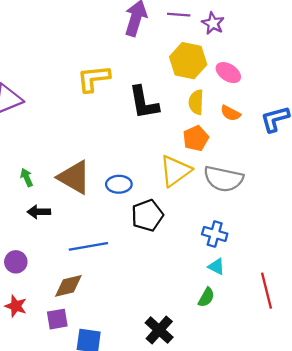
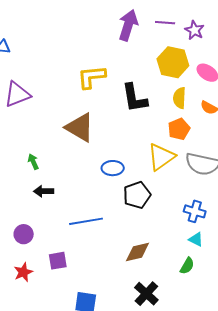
brown triangle: (74, 177) -> (80, 128), moved
brown diamond: (68, 286) -> (137, 252), moved
red star: (16, 306) -> (23, 272), turned 30
purple square: (57, 319) -> (58, 261), moved

